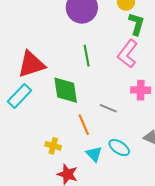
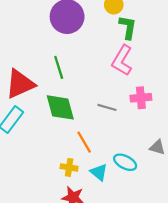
green line: (87, 56) -> (59, 67), moved
gray line: (108, 108) -> (107, 107), moved
yellow cross: (53, 146) -> (69, 167), moved

